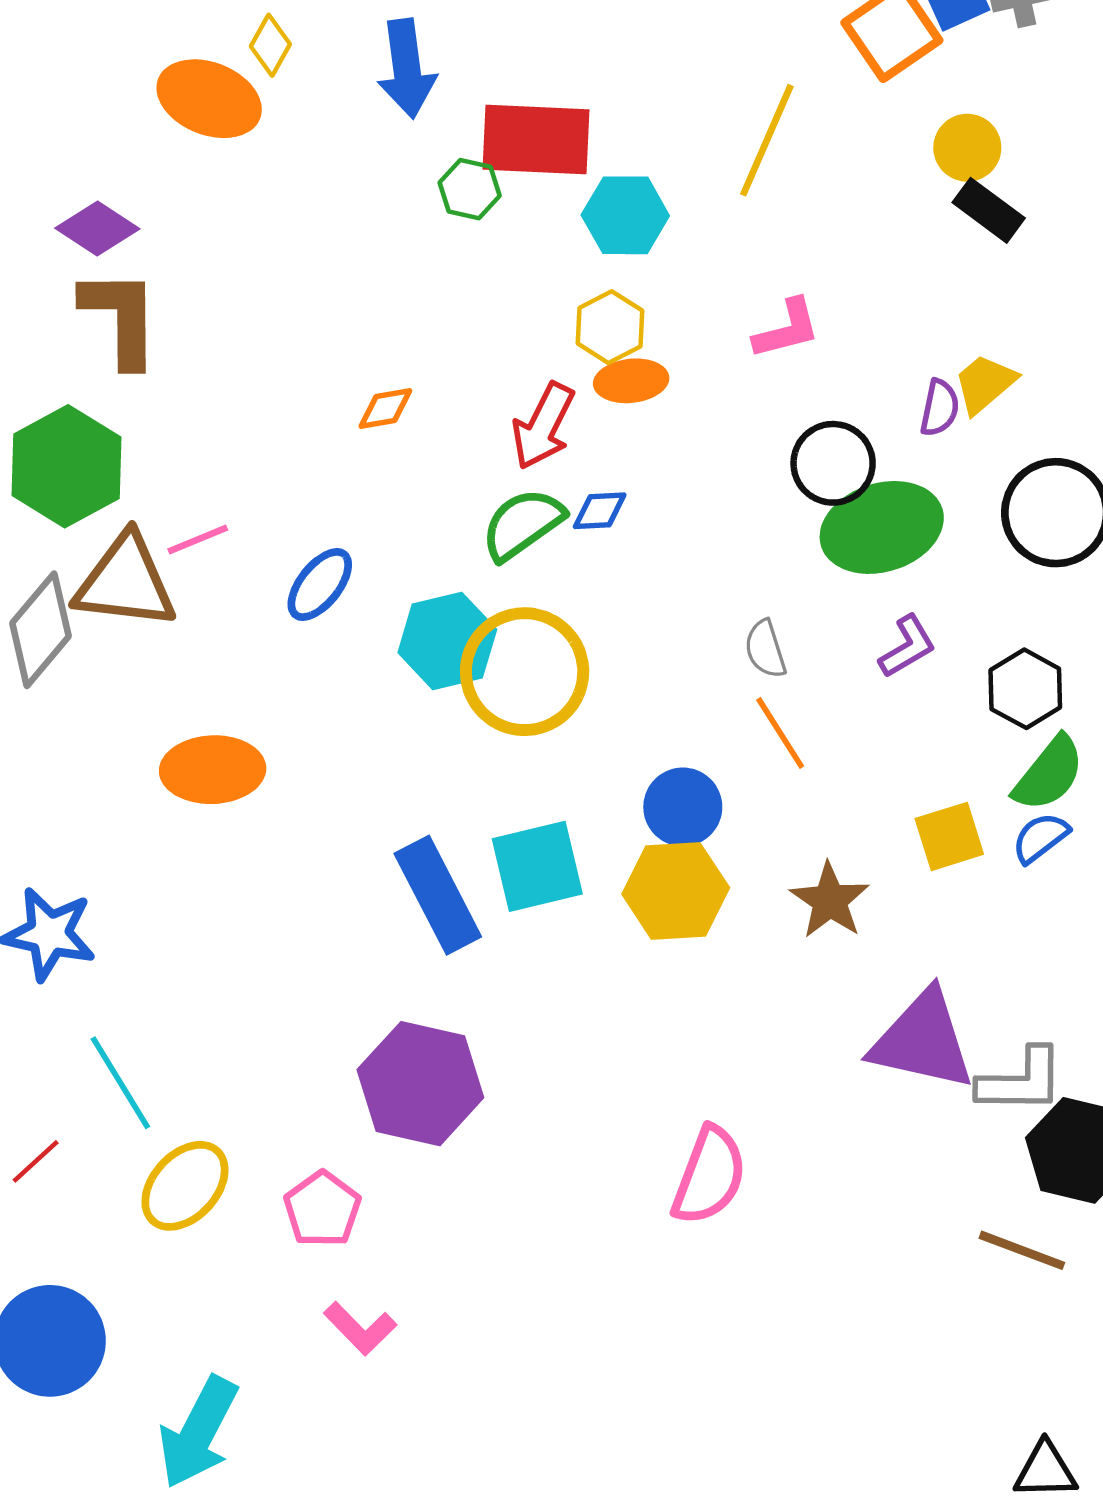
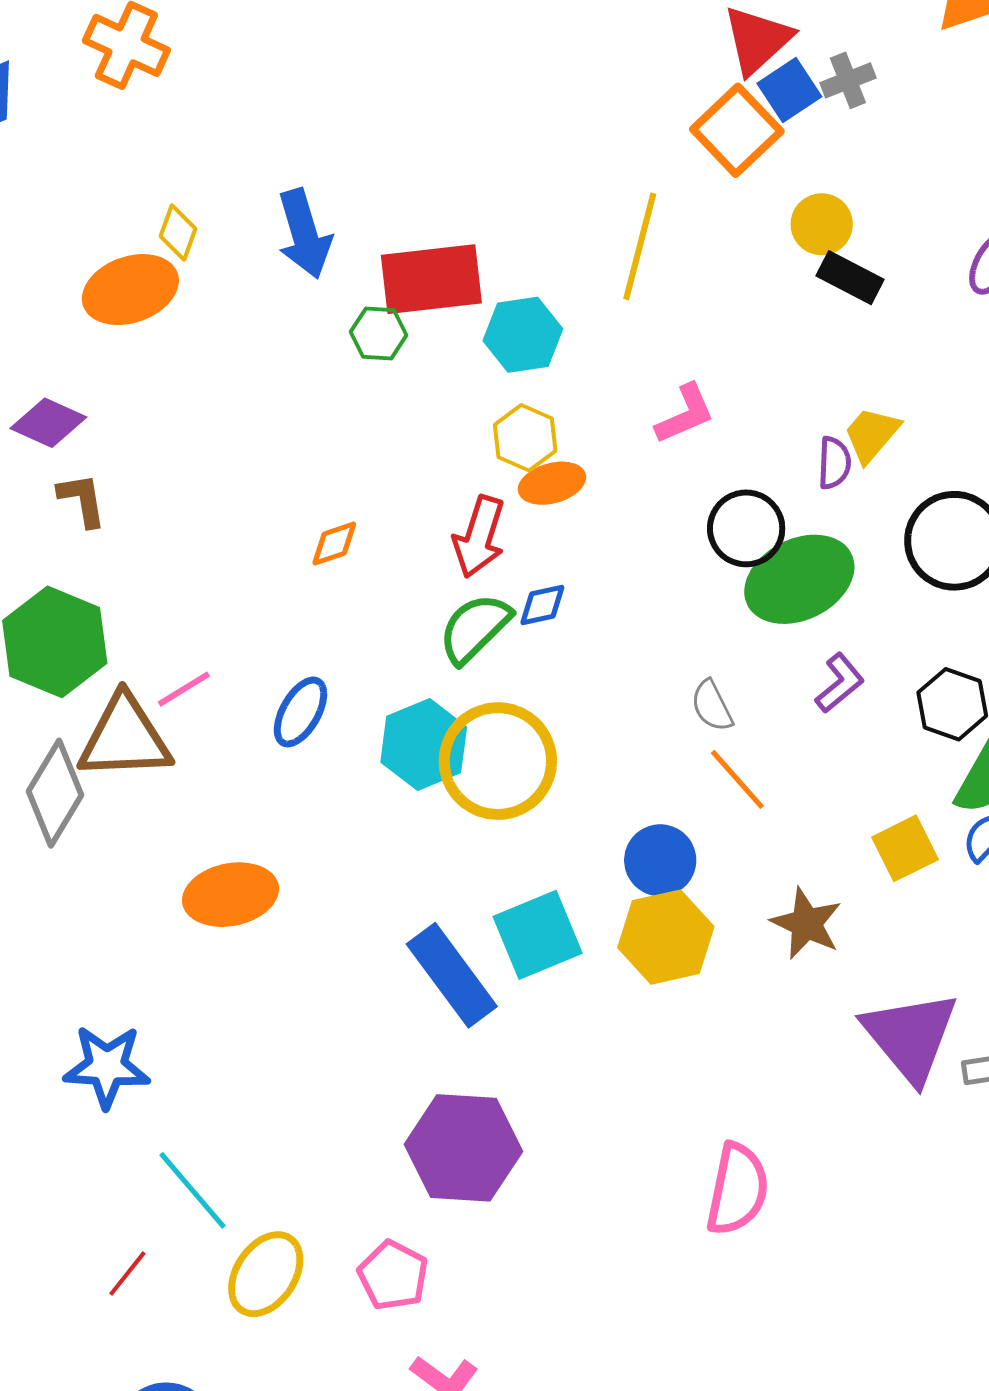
orange ellipse: (209, 99) -> (130, 290), turned -32
brown L-shape: (121, 318) -> (82, 500), size x0.6
purple triangle: (923, 1041) -> (910, 1036), turned 47

